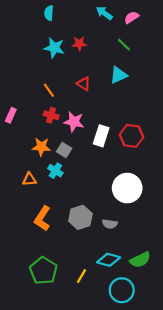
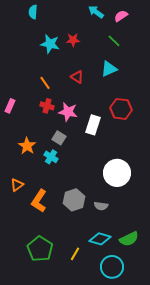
cyan semicircle: (49, 13) -> (33, 12), moved
red hexagon: (131, 136) -> (121, 109), moved
orange star: (41, 147) -> (27, 146), moved, turned 30
orange triangle: (29, 179) -> (17, 185), moved, turned -32

